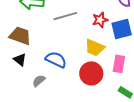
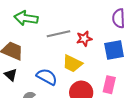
red star: (100, 20) -> (84, 39), moved
yellow trapezoid: (95, 48) -> (72, 63), moved

